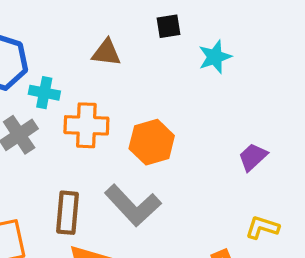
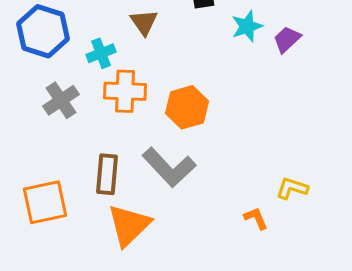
brown triangle: (106, 53) -> (144, 22), turned 48
cyan cross: (44, 93) -> (101, 53), moved, turned -32
purple trapezoid: (253, 157) -> (287, 39), moved

